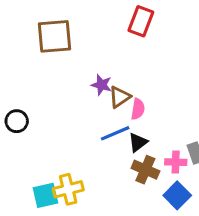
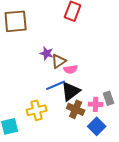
pink semicircle: (138, 109) -> (71, 69), turned 72
black triangle: (138, 142) -> (71, 91), size x1.5
yellow cross: (68, 189) -> (37, 110), moved

